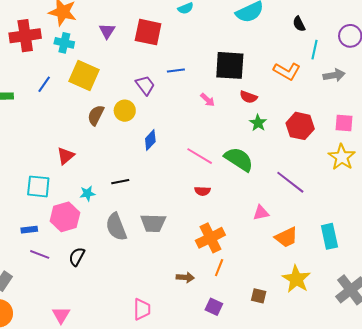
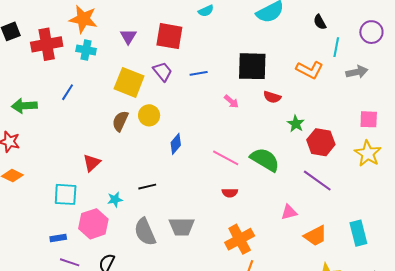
yellow square: (84, 75) -> (129, 82), moved
purple trapezoid: (145, 85) -> (162, 71), moved
green star: (258, 123) -> (296, 124), moved
red hexagon: (300, 126) -> (321, 142), moved

